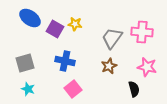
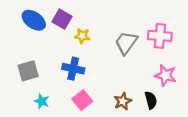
yellow star: (75, 24) -> (82, 36), moved
purple square: (55, 29) -> (62, 19), moved
brown star: (109, 66) -> (123, 101), moved
cyan star: (28, 89) -> (42, 101), moved

